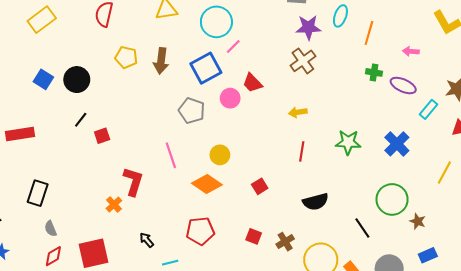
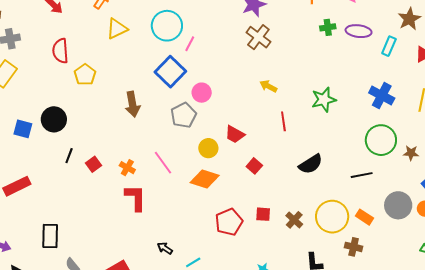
yellow pentagon: (126, 57) -> (85, 75), moved, turned -30
brown arrow: (161, 61) -> (133, 104), moved
red trapezoid: (252, 83) -> (235, 134), moved
gray pentagon: (192, 111) -> (184, 115), moved, turned -30
yellow arrow: (298, 112) -> (268, 86), turned 54
blue cross: (397, 144) -> (382, 96), moved
orange cross: (114, 204) -> (127, 168), moved
black line: (362, 228) -> (362, 175), turned -50
red pentagon: (200, 231) -> (229, 222), moved
brown cross: (285, 242) -> (294, 220), moved

